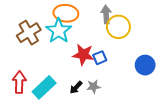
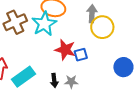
black arrow: (76, 87) -> (54, 81), turned -56

